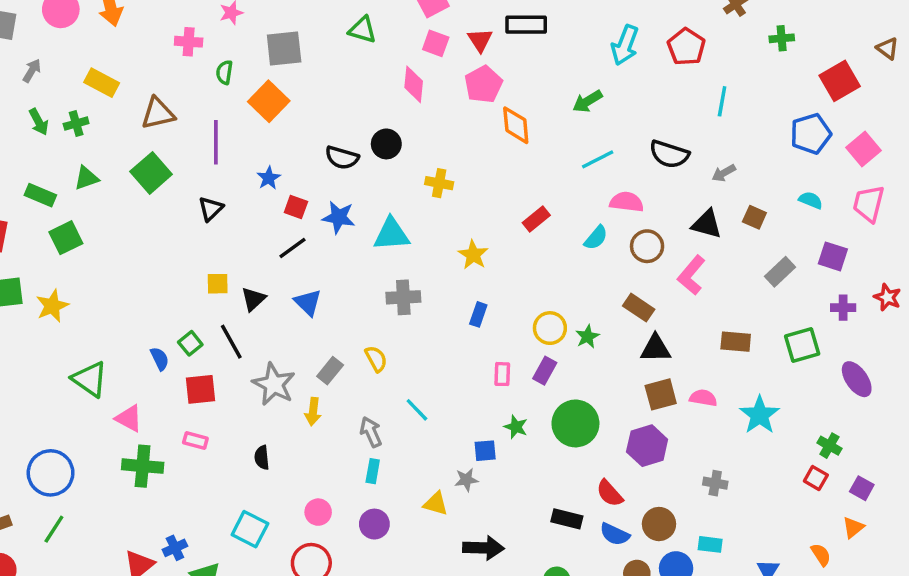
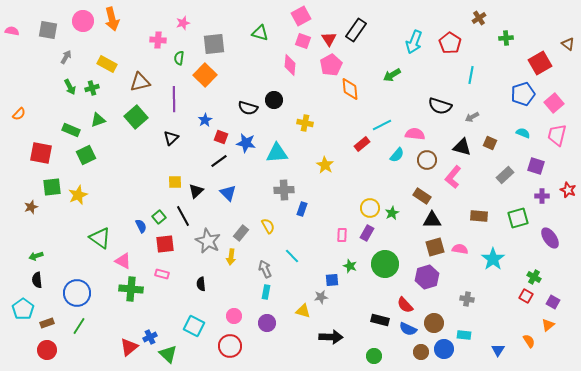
black rectangle: (526, 25) -> (356, 30), turned -55
cyan line: (598, 159) -> (382, 125), moved
blue rectangle: (478, 314) -> (302, 209), moved

